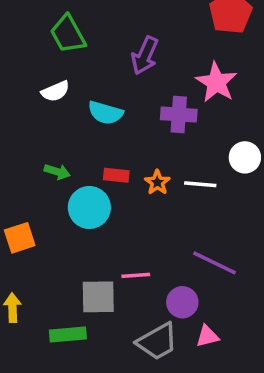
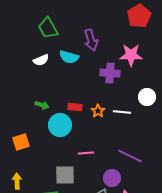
purple arrow: (145, 56) -> (91, 40), turned -40
pink star: (216, 82) -> (131, 55), turned -30
cyan semicircle: (105, 113) -> (69, 57), moved
pink line: (136, 275) -> (86, 153), moved

